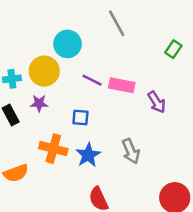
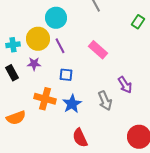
purple line: (92, 80) -> (60, 46), moved, turned 35
pink rectangle: (122, 85) -> (98, 50), turned 30
purple arrow: (157, 102) -> (125, 85), moved

